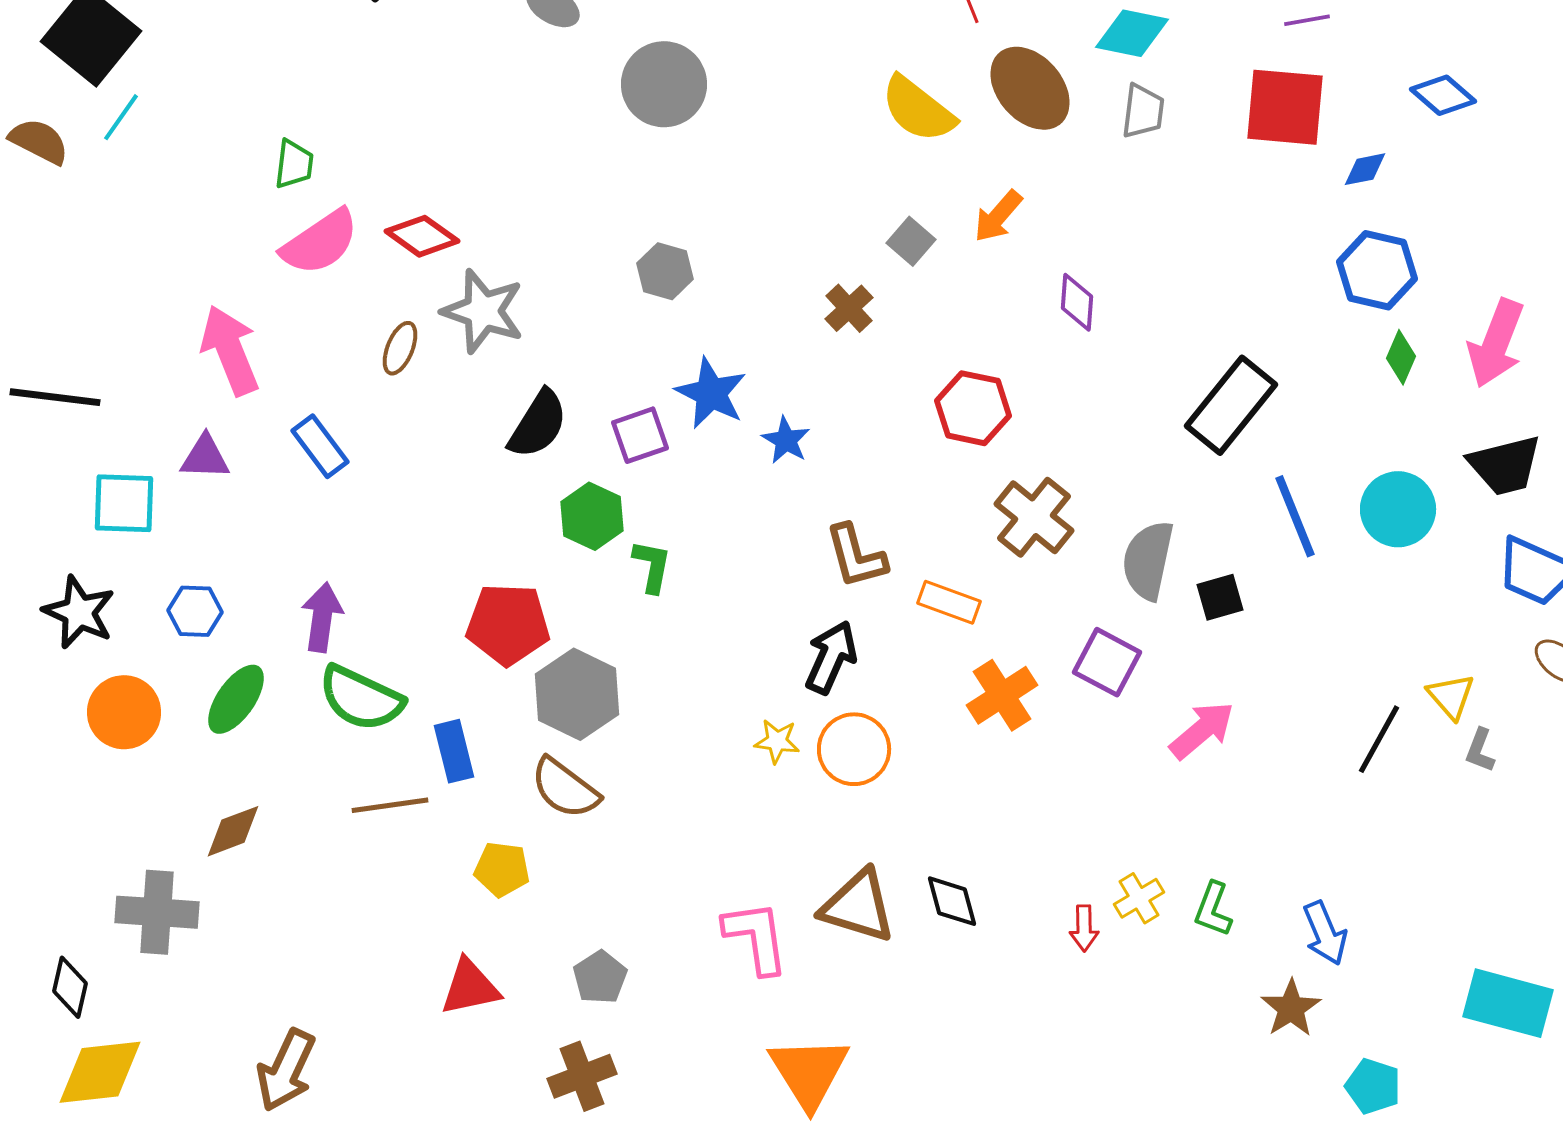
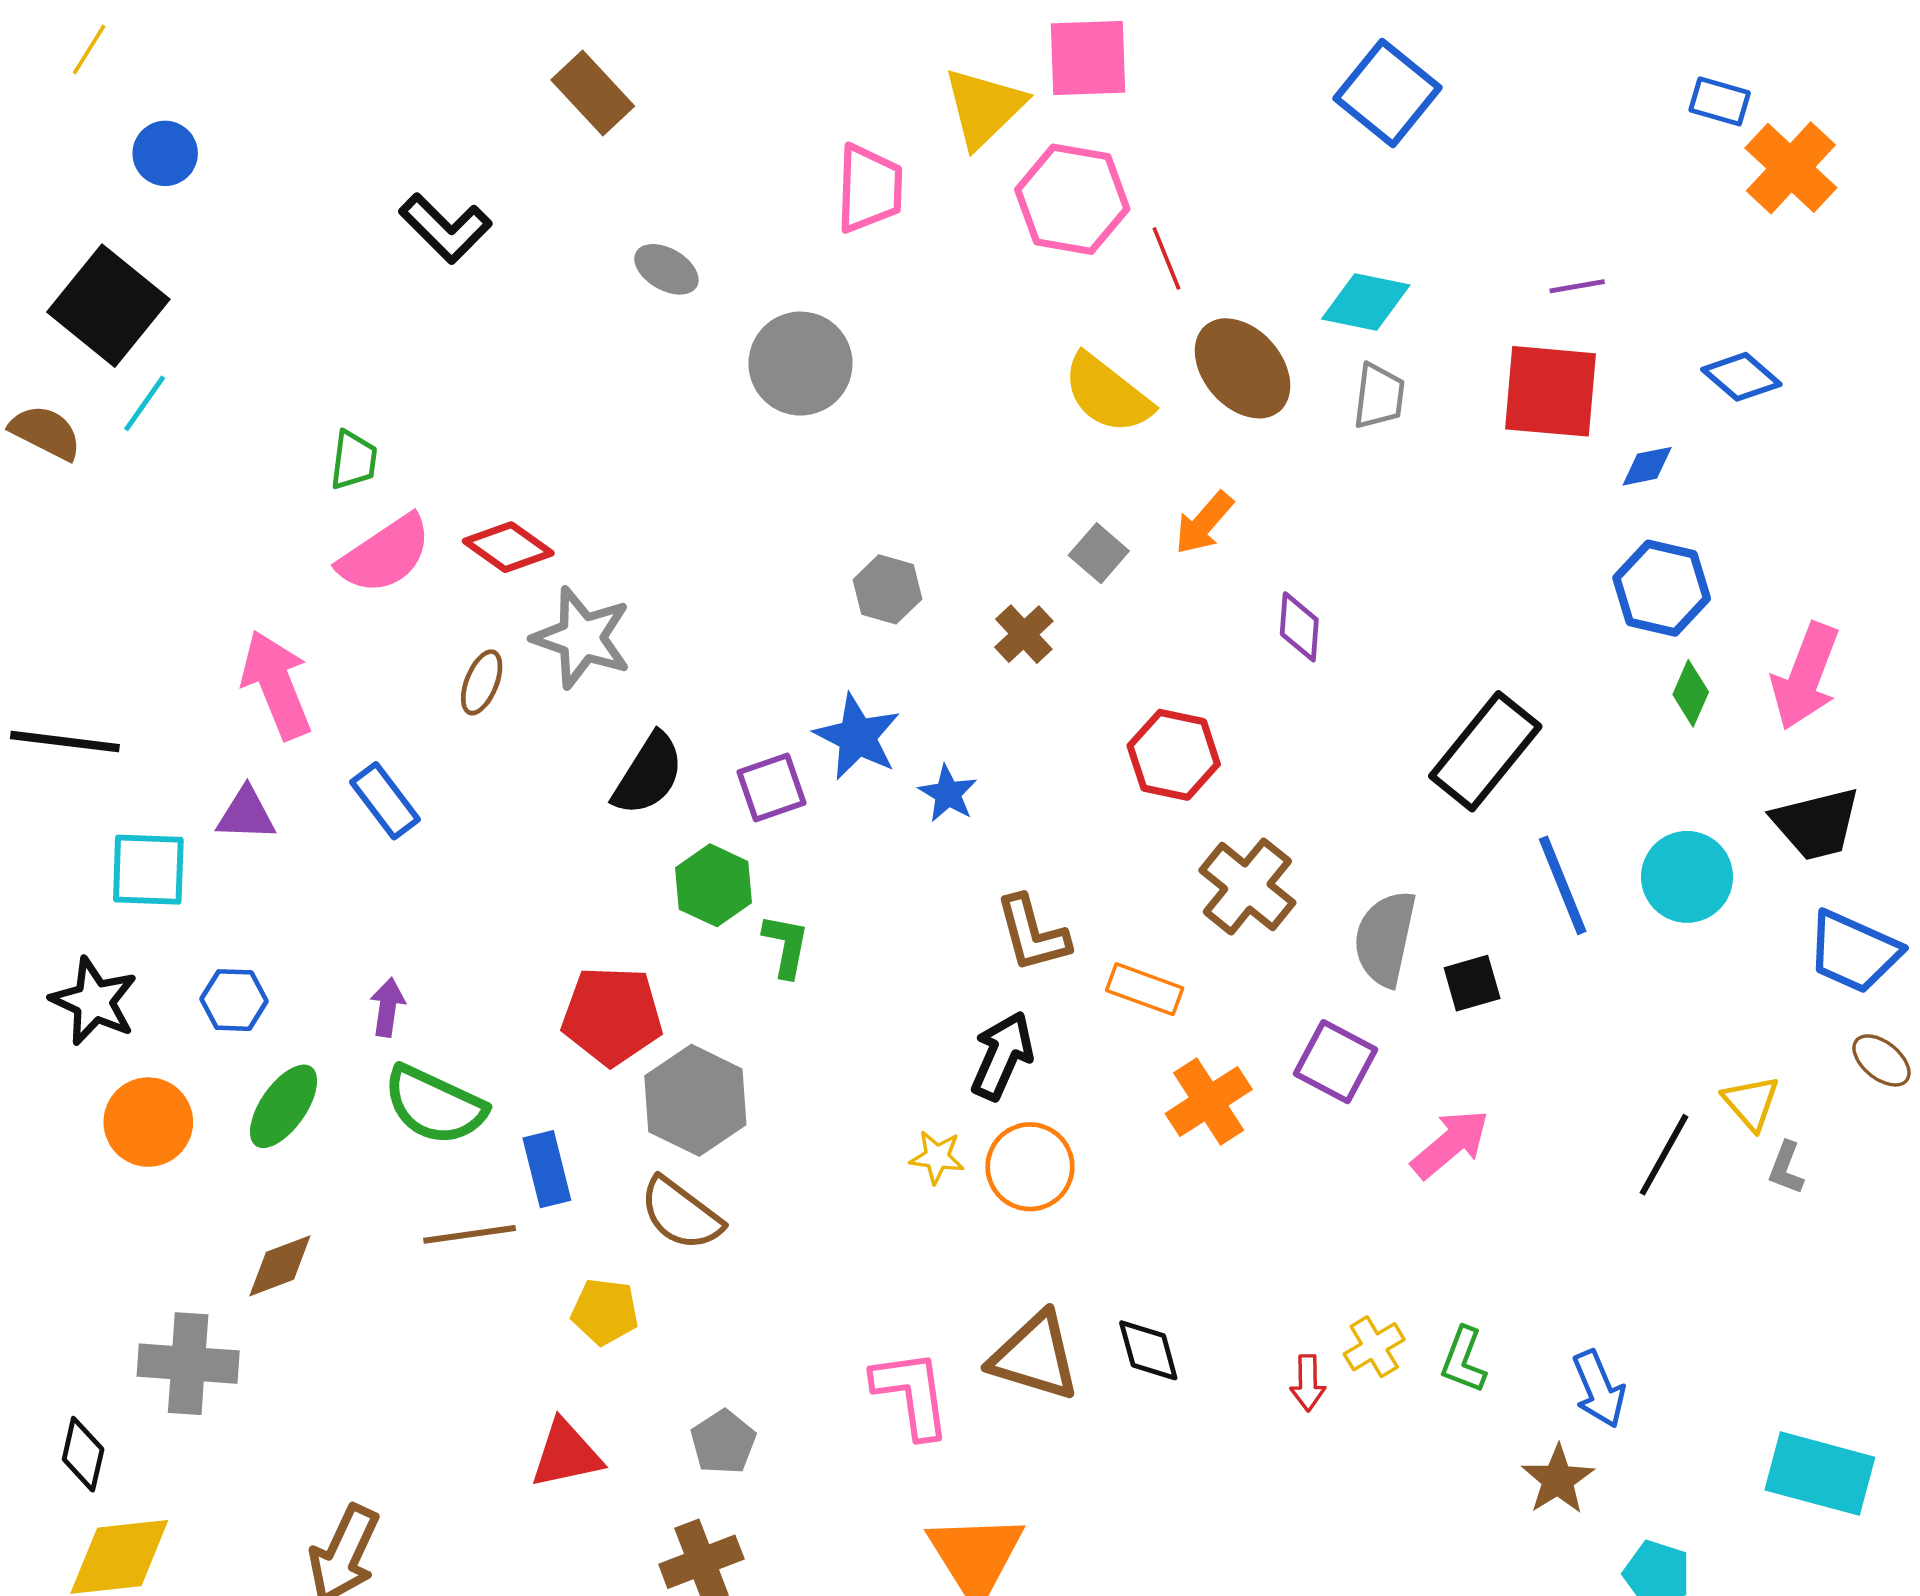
gray hexagon: (665, 271) -> (887, 589), moved
purple arrow: (322, 617) -> (387, 1007), size x0.7

